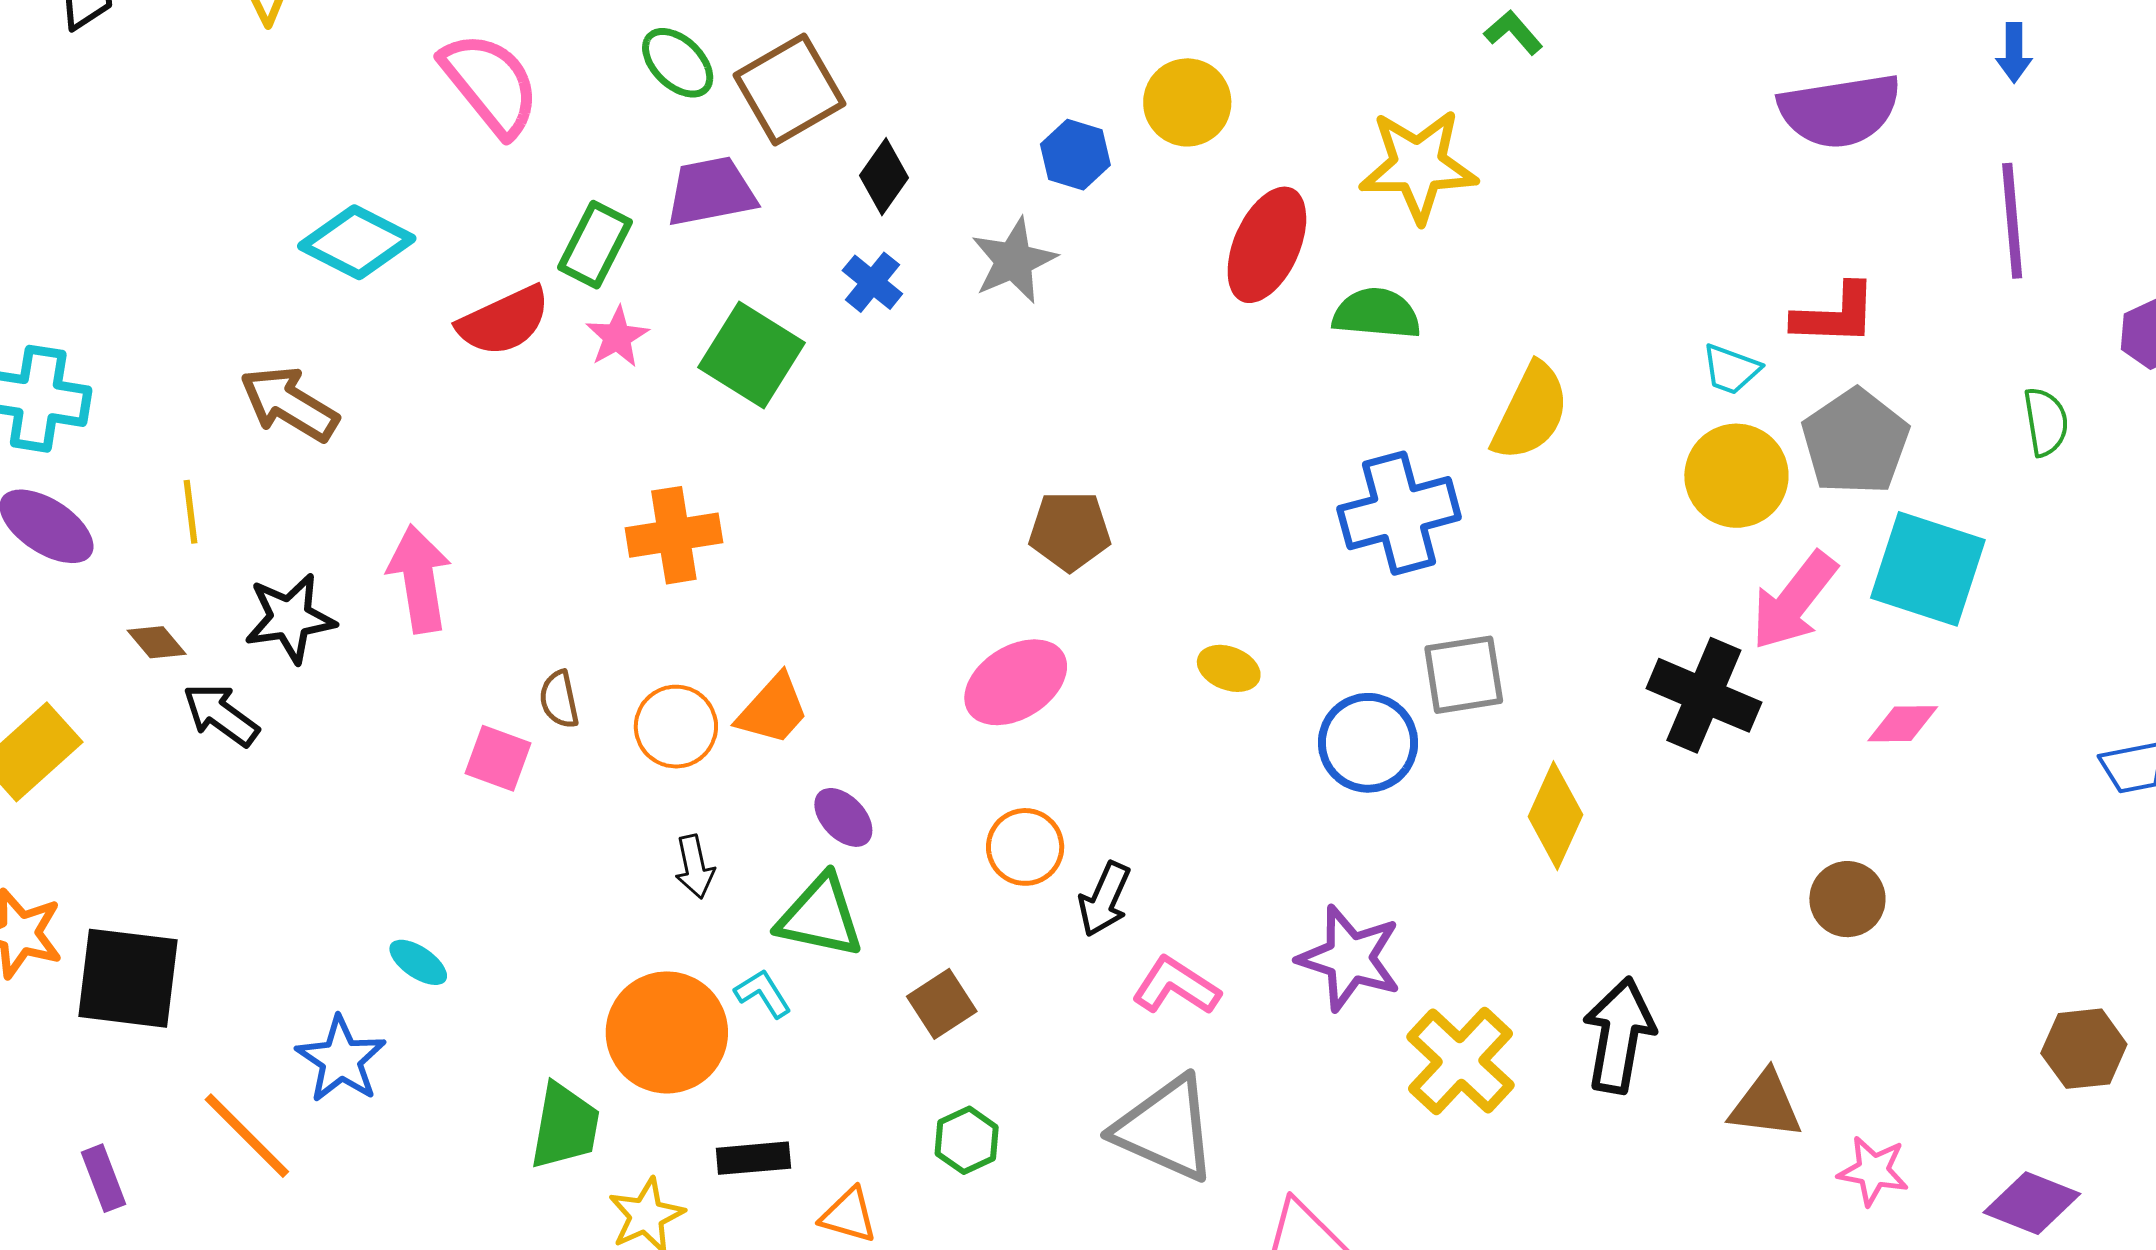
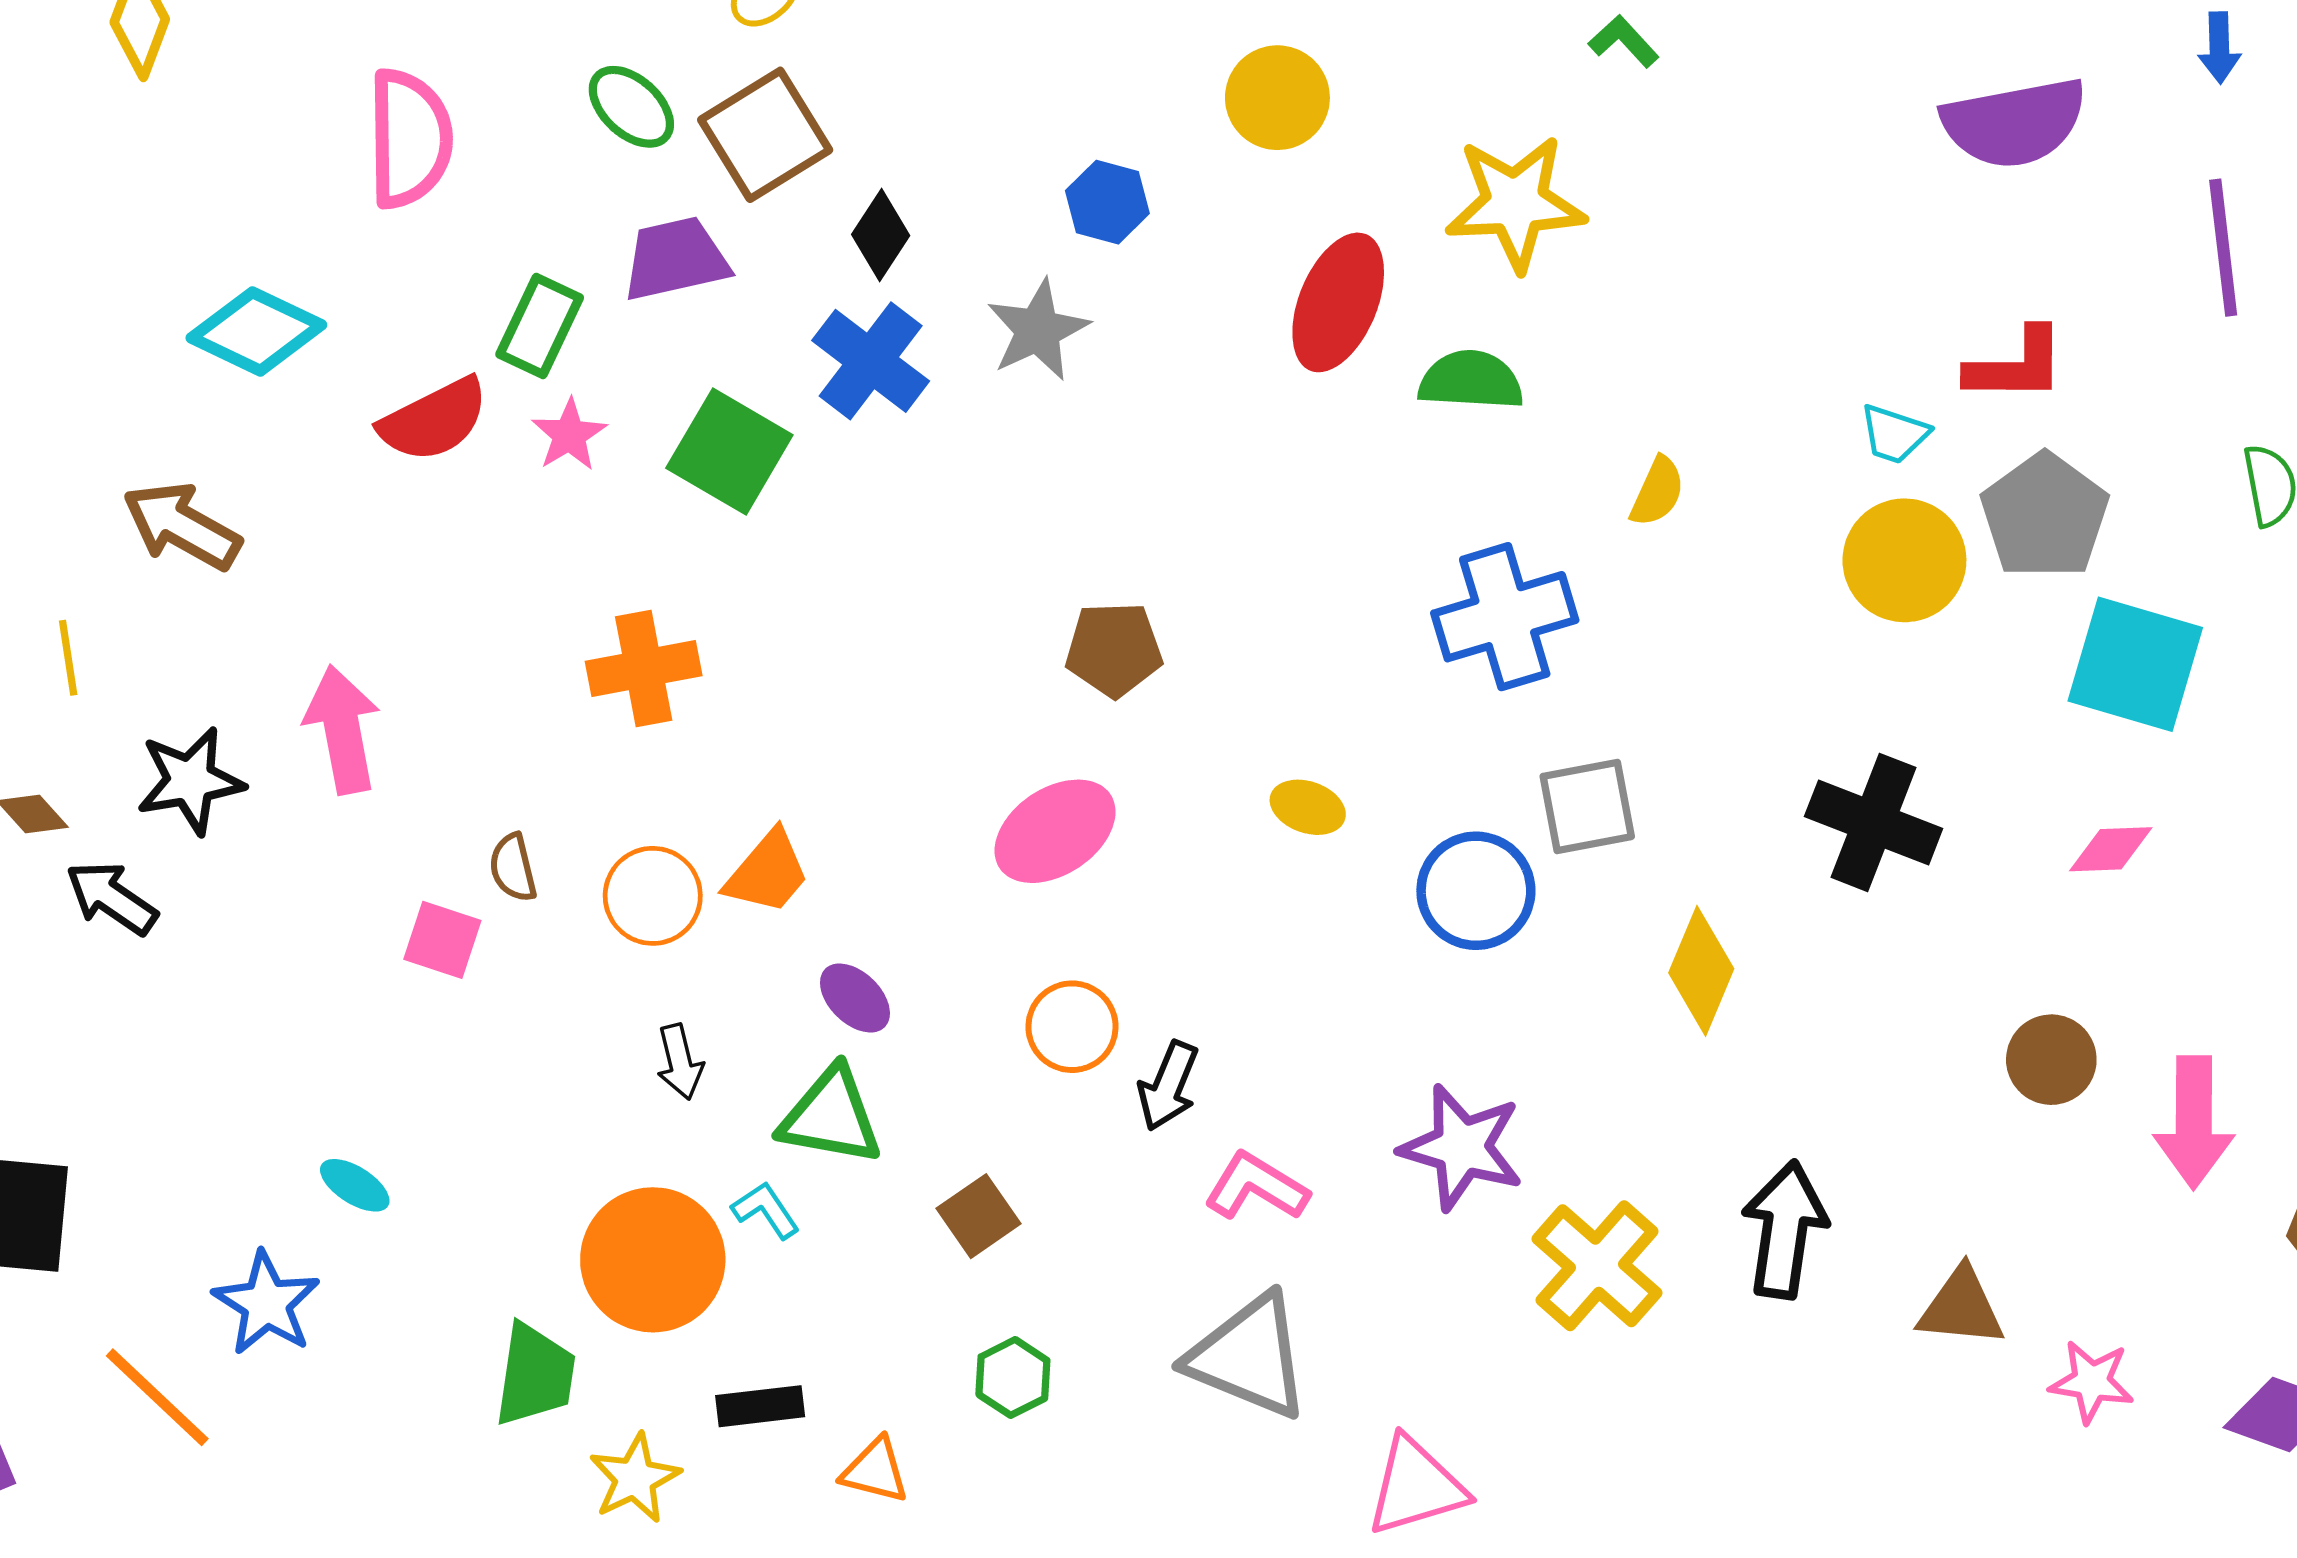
pink semicircle: (490, 84) -> (409, 139), turned 40
yellow circle: (1187, 102) -> (1277, 98), moved
blue cross: (872, 282) -> (871, 361), size x1.6
yellow semicircle: (1531, 412) -> (1657, 492), size x0.6
pink arrow: (1794, 601) -> (2194, 1122), moved, turned -36

